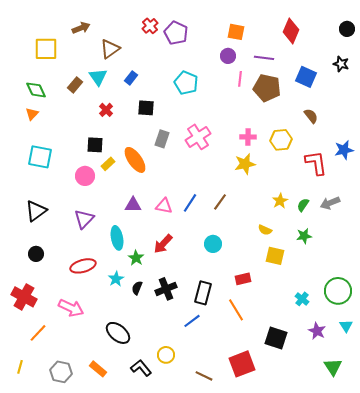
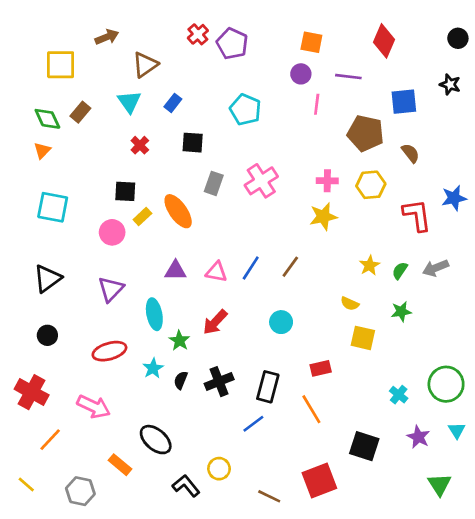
blue square: (306, 77) -> (404, 102), turned -30
brown rectangle: (75, 85) -> (80, 112), moved
brown pentagon: (267, 88) -> (366, 133), moved
yellow line: (20, 367) -> (26, 484), turned -64
orange rectangle: (98, 369) -> (120, 465), moved

